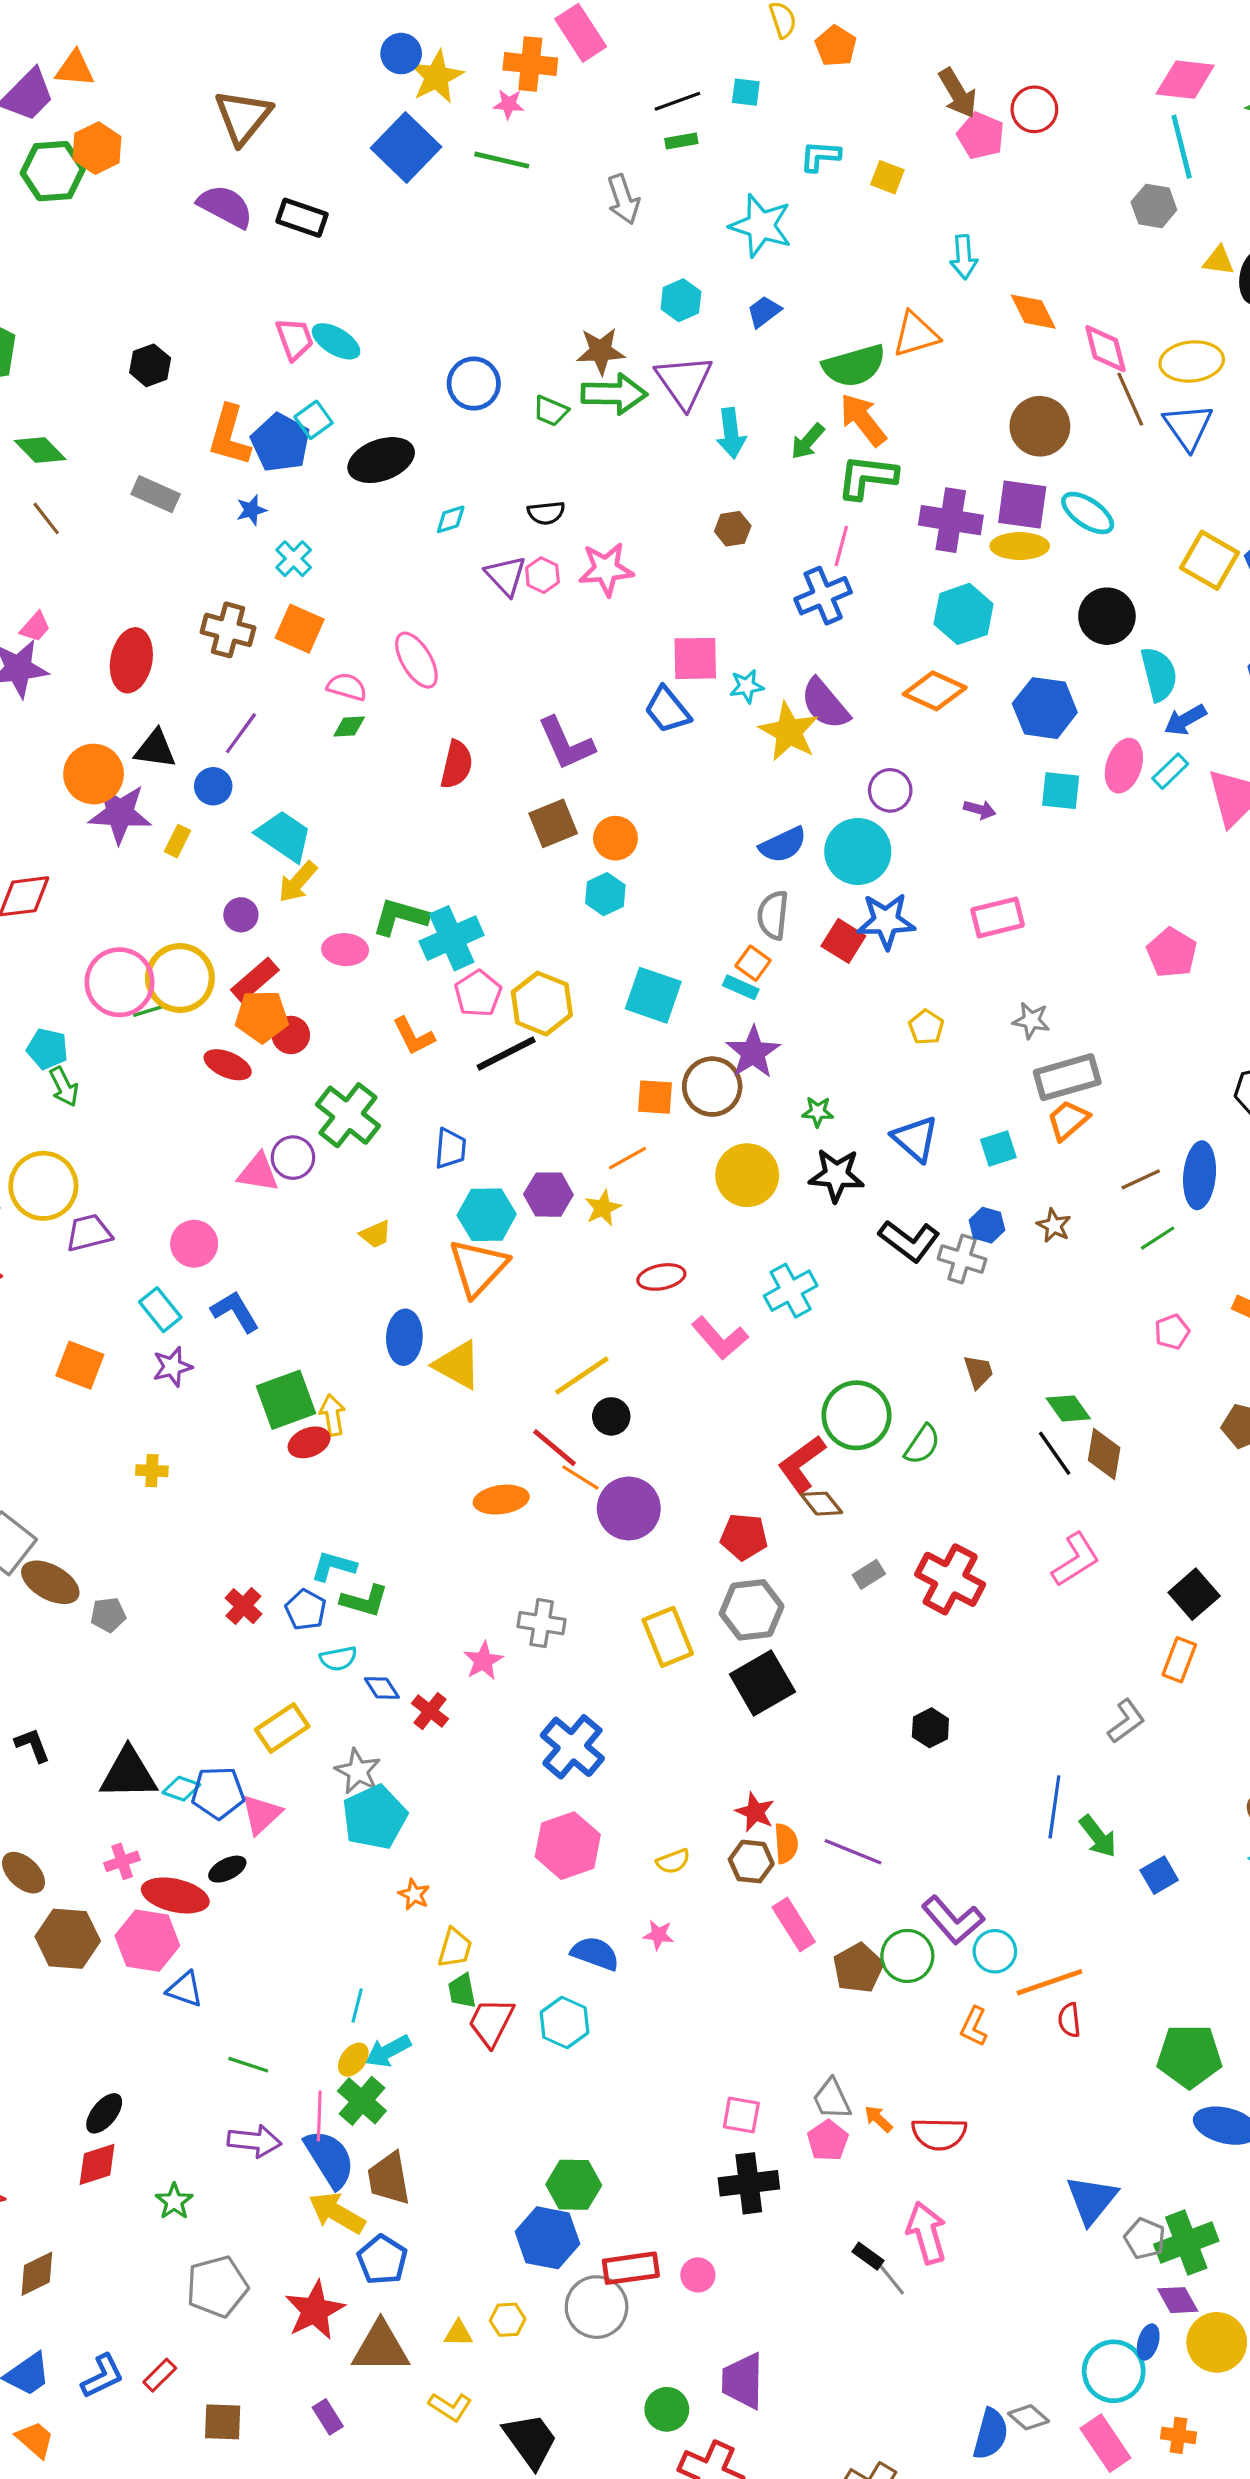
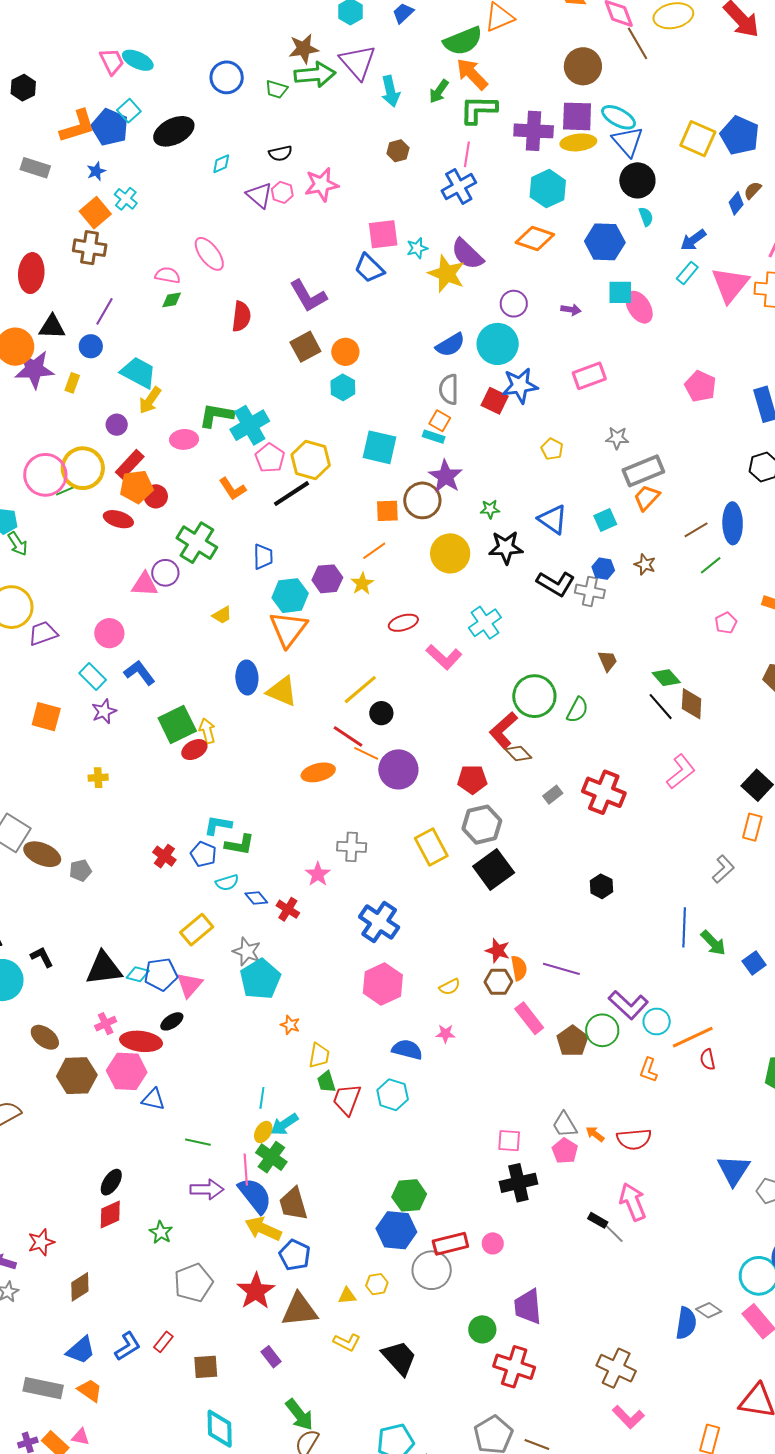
blue triangle: (1188, 427) -> (628, 141), moved
orange L-shape: (229, 436) -> (77, 126), turned -117
orange square: (300, 629) -> (95, 213), moved, turned 32
cyan semicircle: (1159, 674) -> (646, 217), moved, size x0.6
pink ellipse: (1124, 766) -> (639, 307), moved, turned -44

